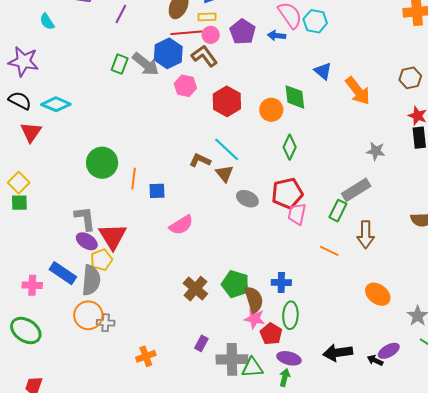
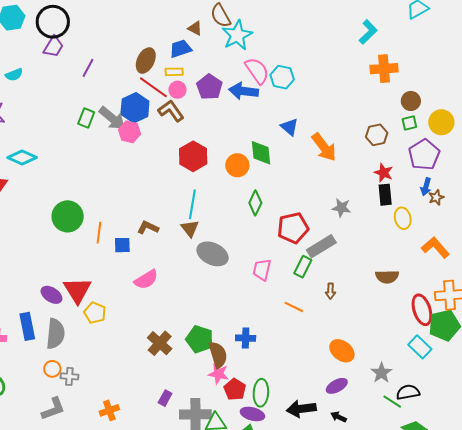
cyan semicircle: (47, 22) -> (14, 75), turned -78
red line: (187, 33) -> (153, 87), turned 40
blue arrow: (277, 36) -> (244, 91), size x1.6
pink hexagon: (185, 86) -> (130, 132), moved
cyan line: (227, 149) -> (192, 204), turned 56
brown L-shape: (200, 160) -> (148, 227), moved
red pentagon: (287, 193) -> (293, 228), moved
gray ellipse: (247, 199) -> (213, 254), size x1.4
gray L-shape: (85, 218) -> (53, 409), moved, turned 76
brown arrow: (366, 235) -> (330, 291), size x0.6
yellow pentagon: (101, 260) -> (95, 313), moved, turned -30
blue rectangle: (63, 273) -> (27, 326), turned 44
orange circle: (88, 315) -> (52, 369), size x0.6
green ellipse: (290, 315) -> (261, 393), moved
purple ellipse: (389, 351) -> (337, 386), moved

